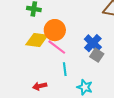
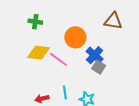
orange circle: (55, 30) -> (75, 37), moved
cyan line: (65, 69) -> (65, 92), moved

